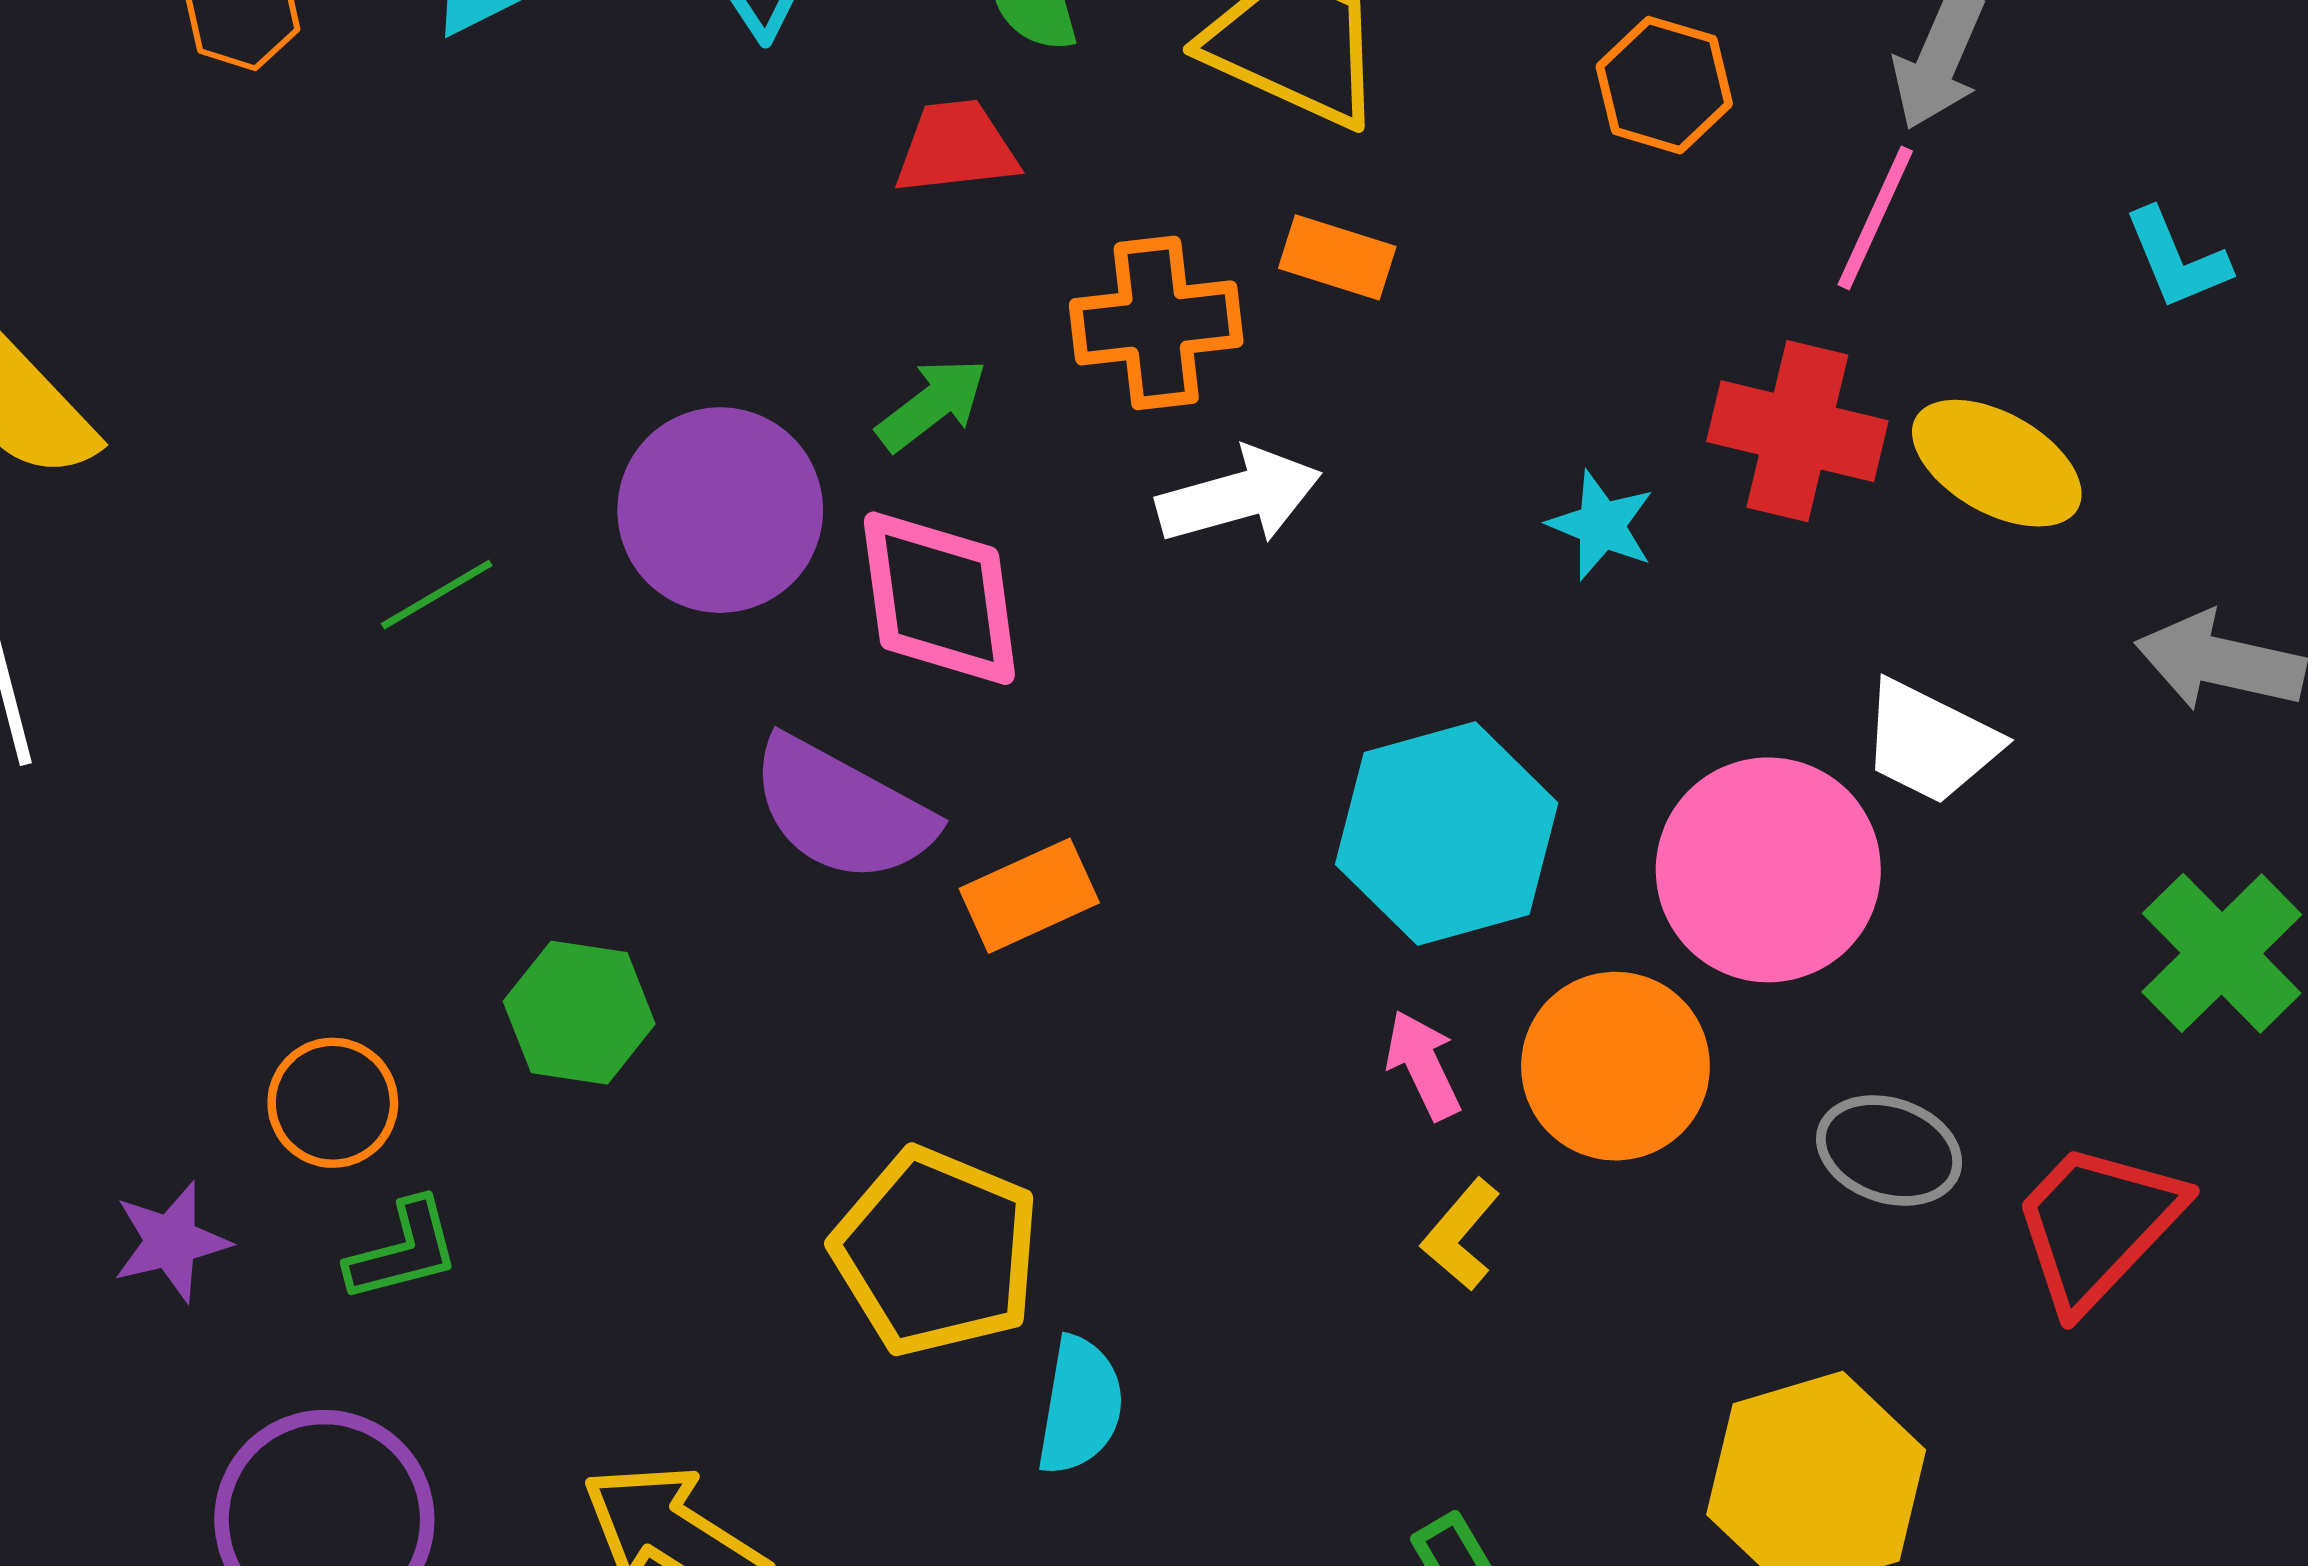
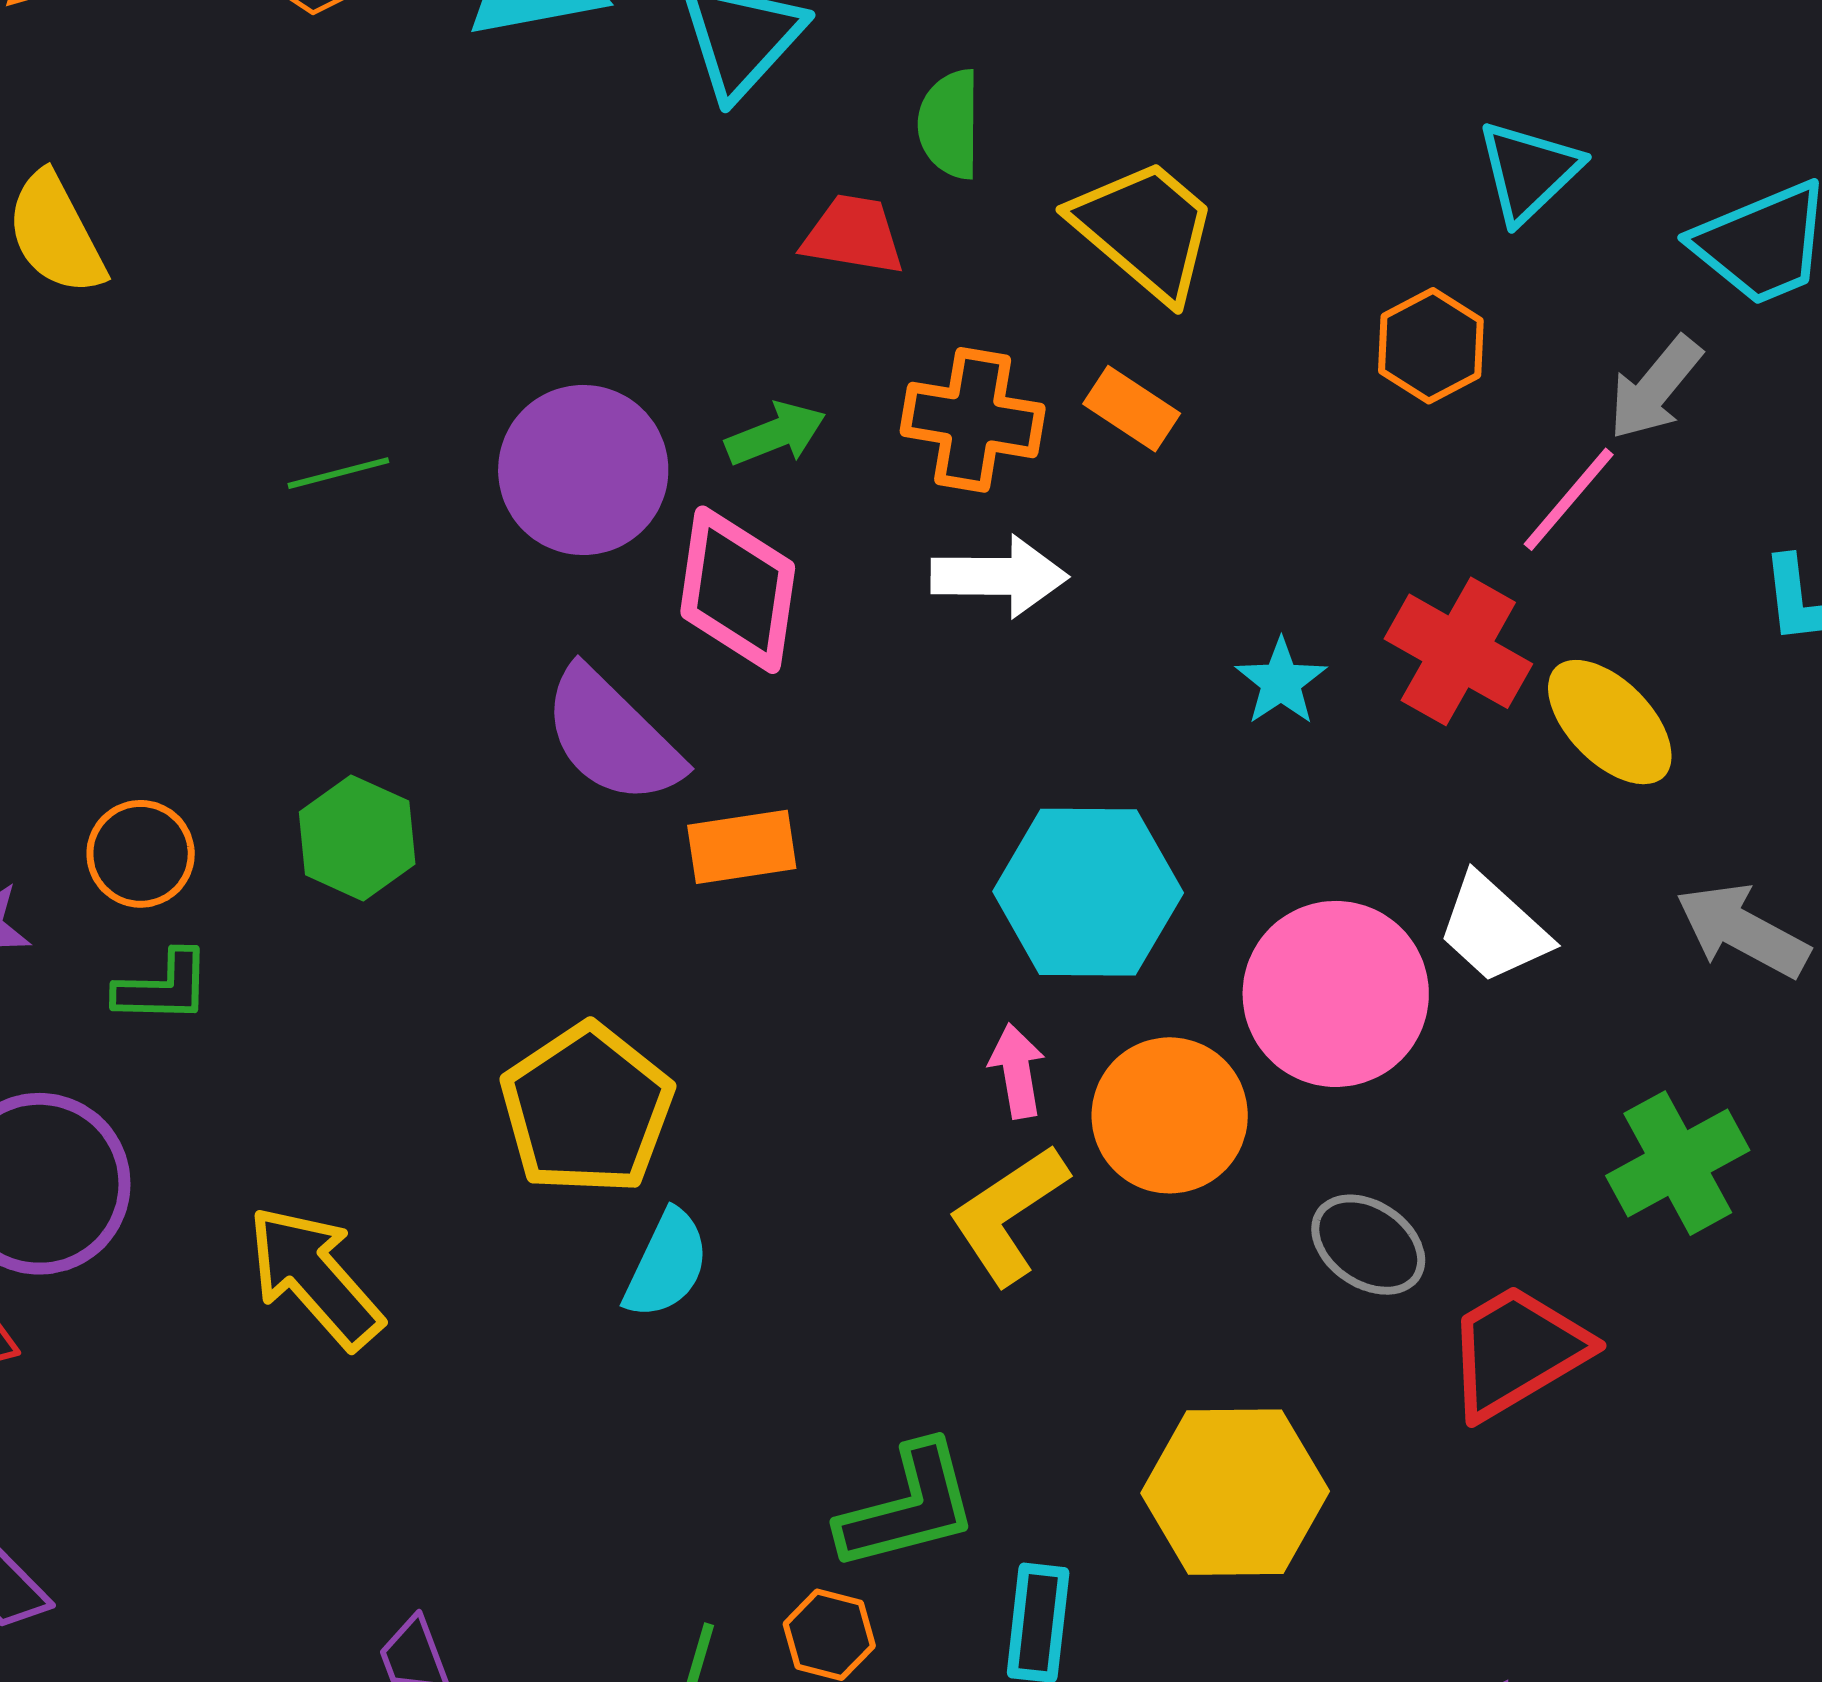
yellow L-shape: (1461, 1235) -> (1008, 1214), size x1.6

